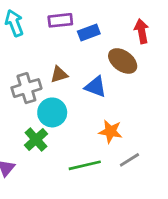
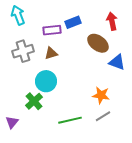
purple rectangle: (60, 20) -> (52, 30), moved
blue triangle: (96, 87) -> (117, 62), moved
gray cross: (26, 88) -> (23, 51), moved
orange star: (110, 131) -> (101, 95), moved

